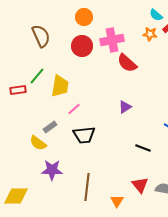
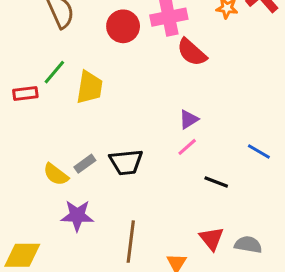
pink line: (74, 109) -> (187, 147), moved
gray rectangle: (50, 127) -> (85, 164), moved

